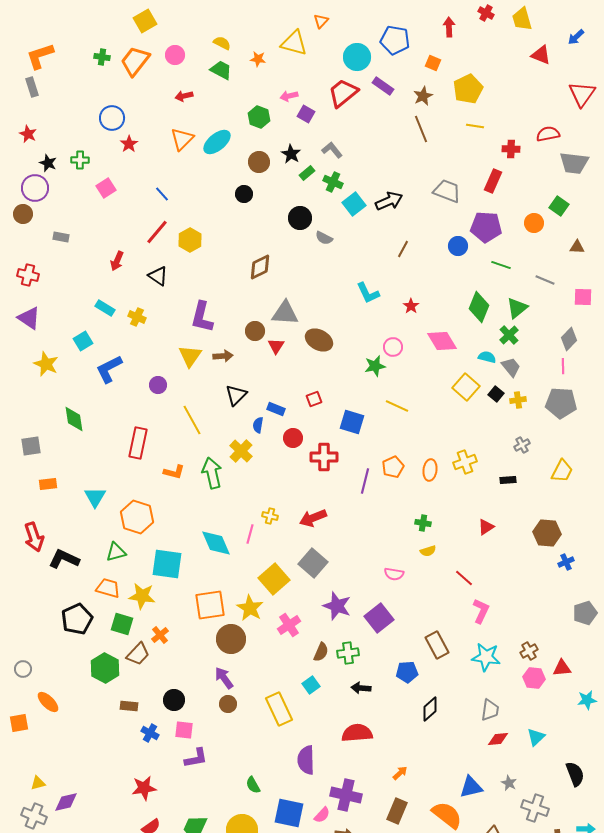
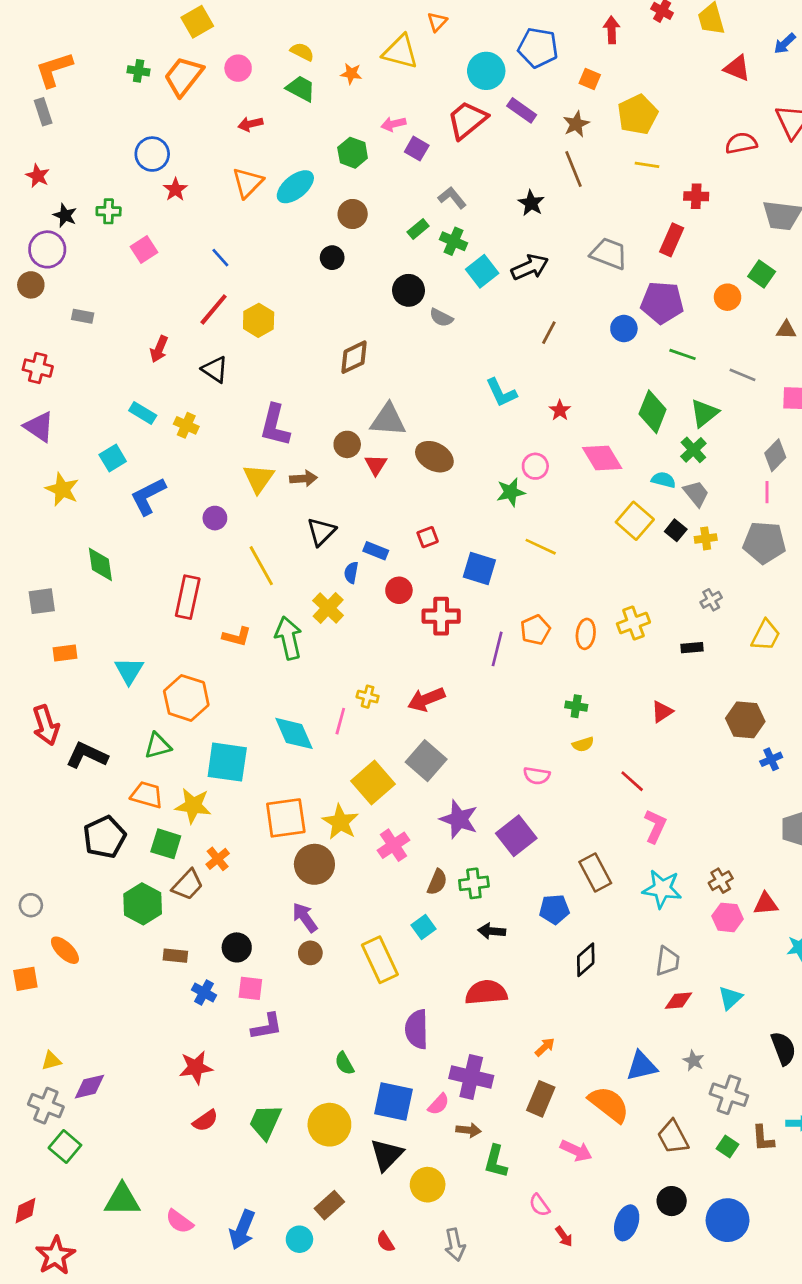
red semicircle: (548, 134) -> (741, 143), moved
black star: (291, 154) -> (531, 203), moved

